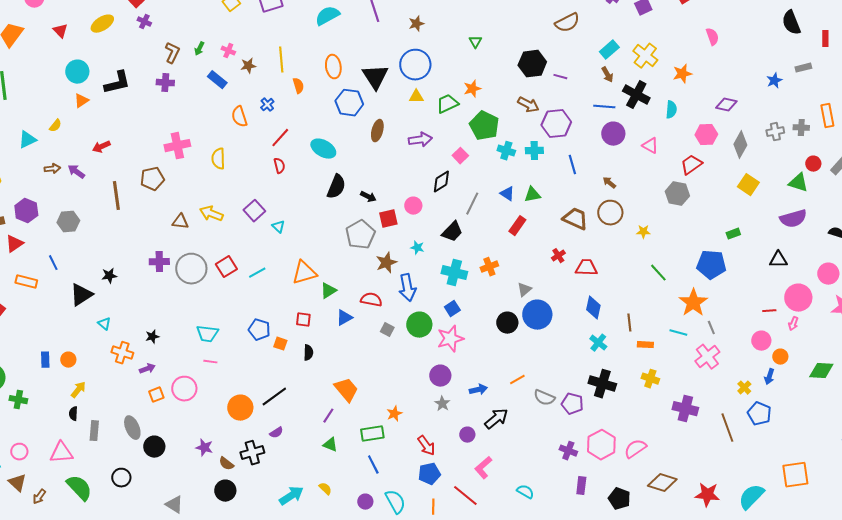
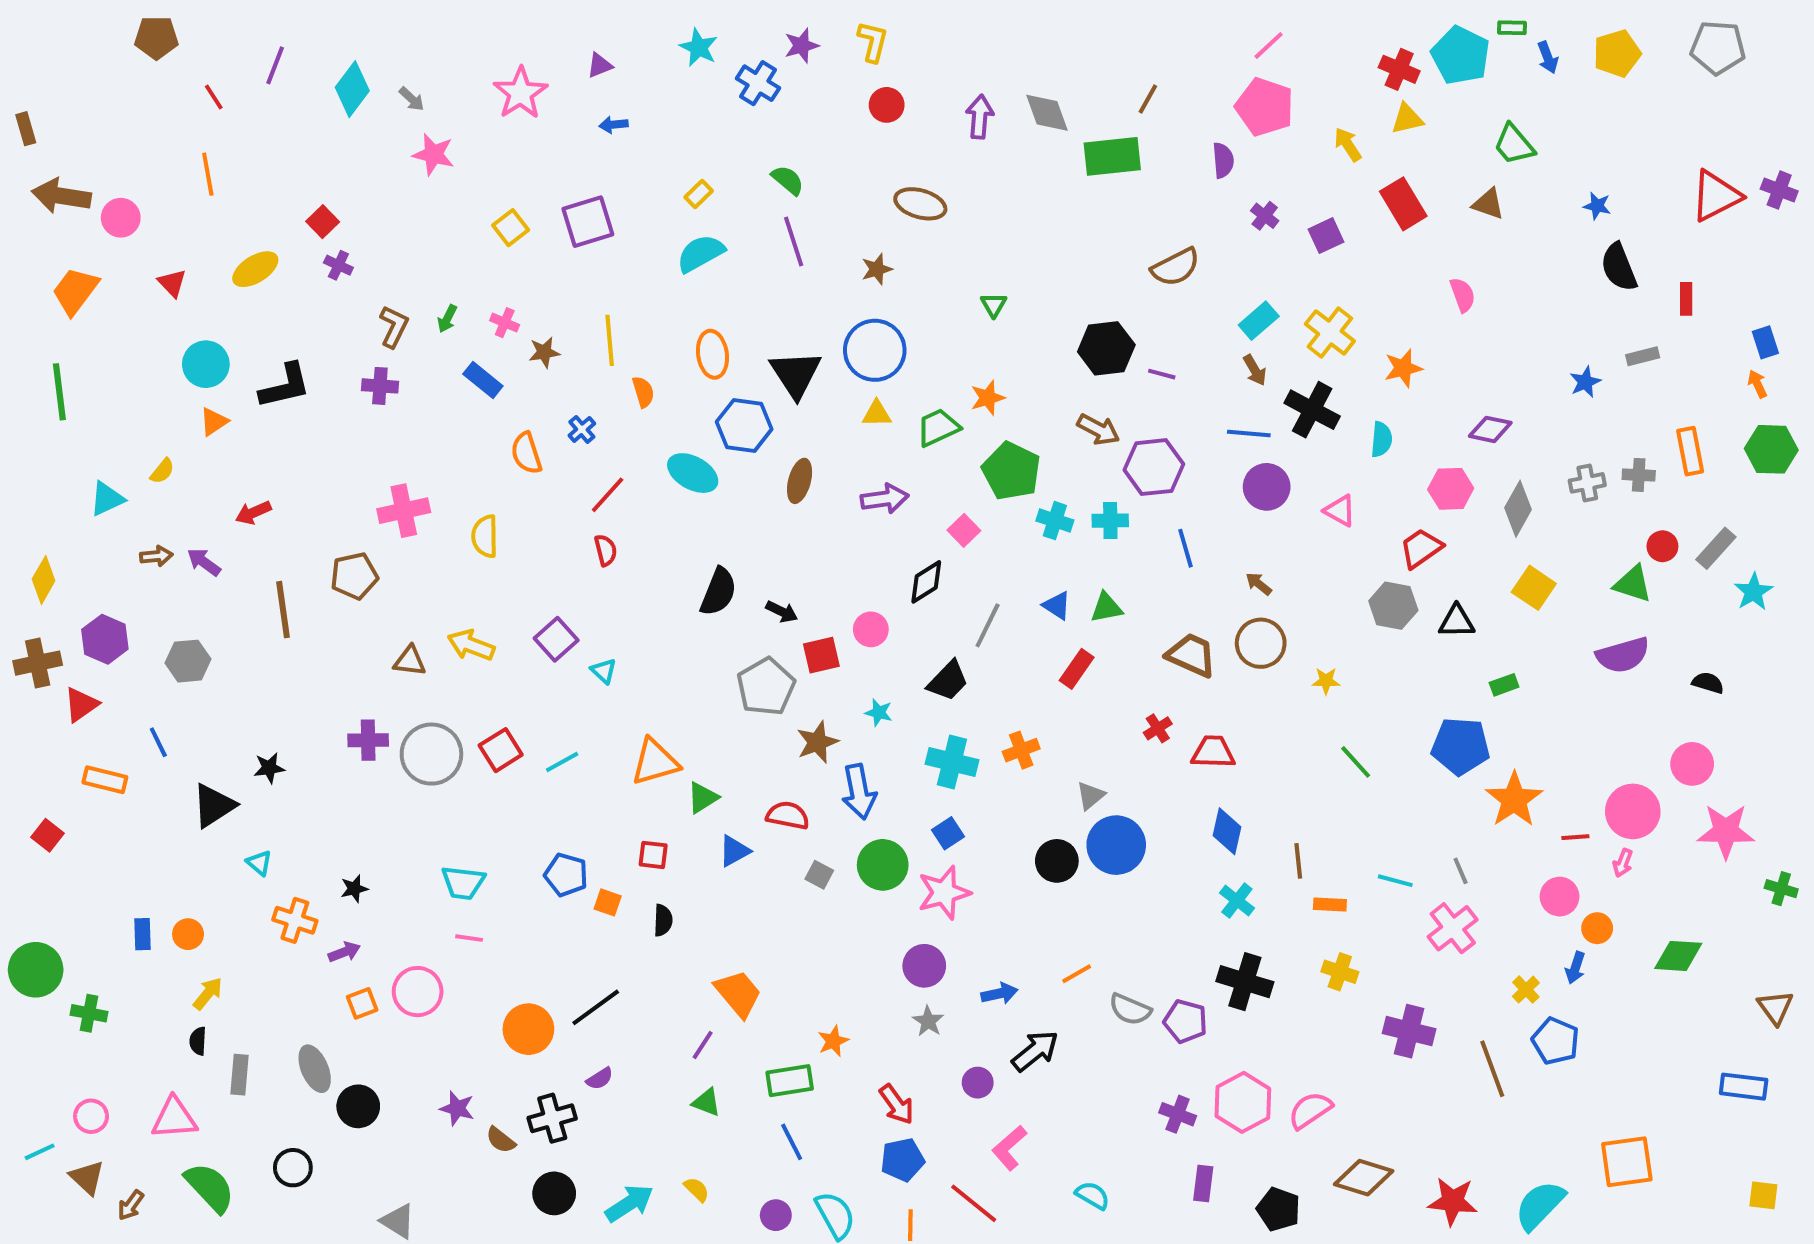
cyan ellipse: (323, 149) -> (693, 473), moved
black triangle: (778, 260) -> (1457, 621), moved
orange star: (693, 303) -> (1514, 800), moved
black circle: (225, 491) -> (554, 1193), moved

